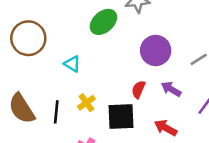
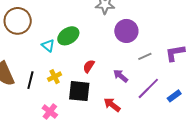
green ellipse: (103, 22) -> (68, 36), moved
purple circle: (156, 50) -> (126, 31), moved
red semicircle: (138, 89) -> (89, 66), moved

